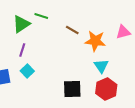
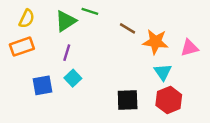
pink triangle: (123, 32) -> (189, 48), moved

